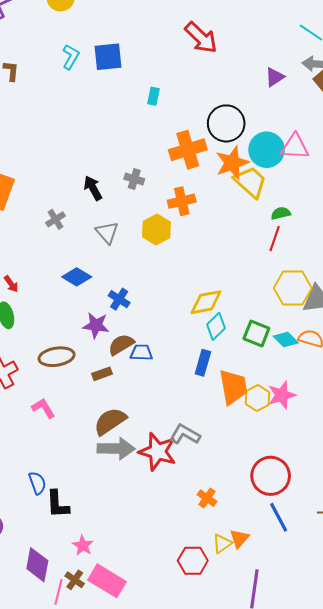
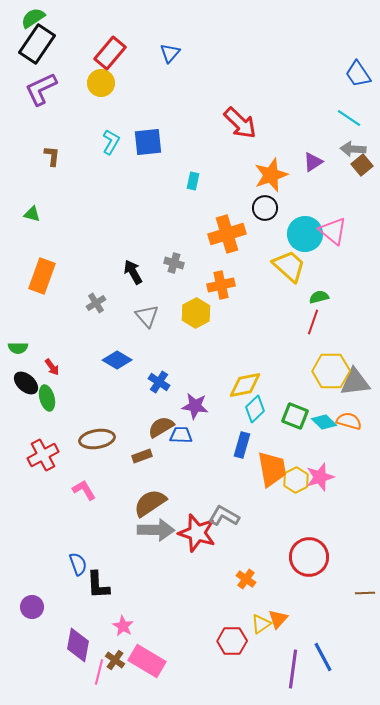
black circle: (226, 123) -> (265, 208), size x0.7
pink triangle: (295, 147) -> (333, 231), turned 36
orange star: (232, 163) -> (271, 175), moved
purple star: (96, 325) -> (195, 406), moved
blue line: (279, 517) -> (323, 657), moved

